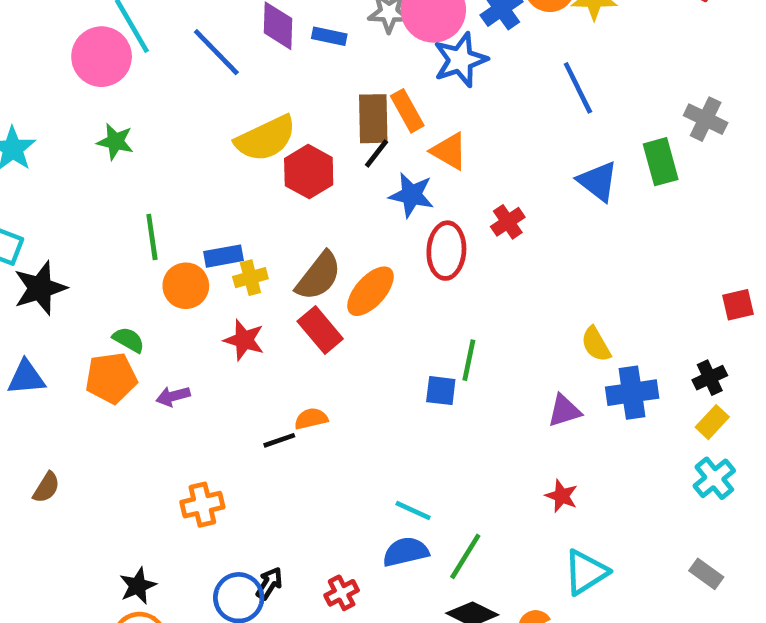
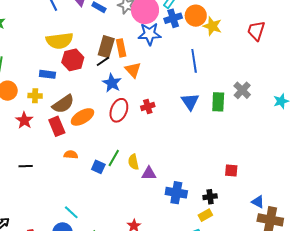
blue rectangle: (223, 256) -> (47, 74), moved
yellow semicircle: (596, 344) -> (133, 162), moved
purple triangle: (564, 411) -> (149, 173), moved
orange semicircle: (311, 419) -> (71, 155), moved

